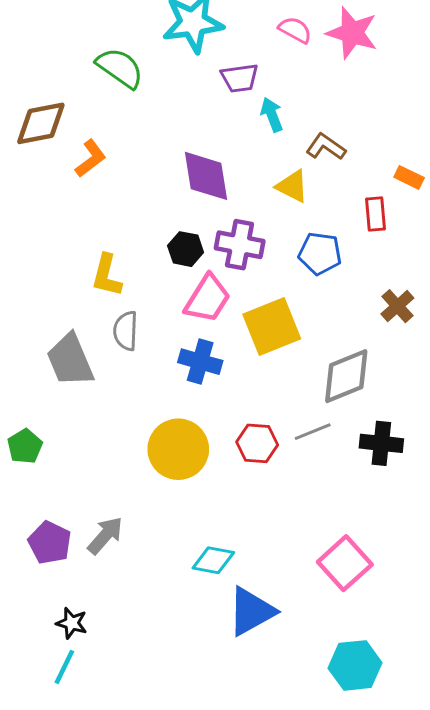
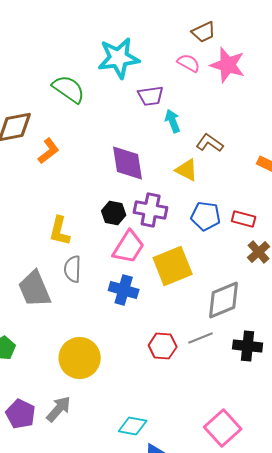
red rectangle: (376, 214) -> (244, 219), moved, turned -70
yellow circle: (178, 449) -> (80, 358), moved

